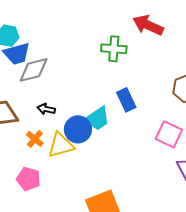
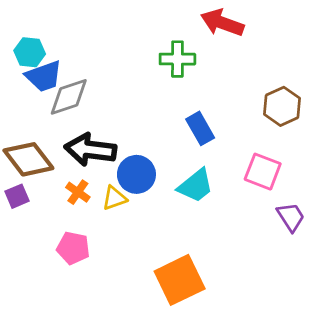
black arrow: (46, 109) -> (90, 150), size x2.0
cyan trapezoid: (97, 119) -> (196, 186), moved
yellow triangle: (61, 145) -> (114, 198), size x0.7

